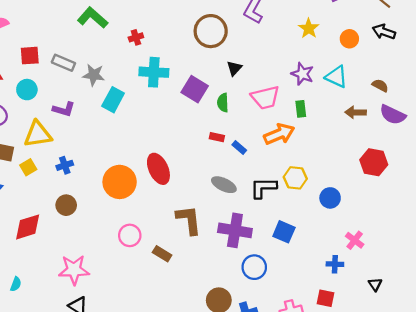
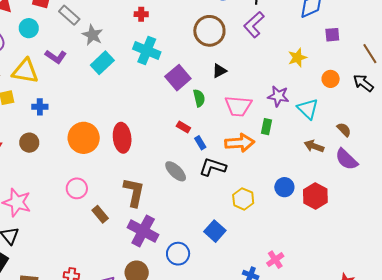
purple star: (302, 74) -> (278, 96), turned -30
green semicircle: (223, 103) -> (199, 98), turned 150
yellow hexagon: (295, 178) -> (243, 199), moved
black L-shape: (263, 188) -> (213, 167), moved
blue circle: (330, 198) -> (284, 187), moved
purple cross: (235, 230) -> (143, 231), moved

